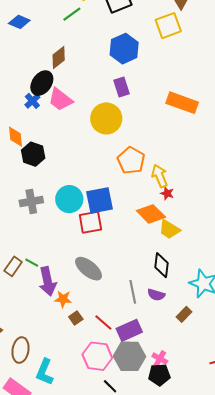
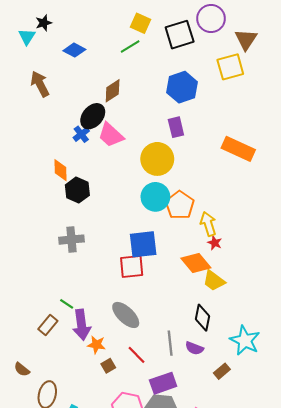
cyan circle: (69, 199) -> (155, 197), moved
brown rectangle: (13, 266) -> (48, 325), moved
red line: (103, 323) -> (137, 355), moved

